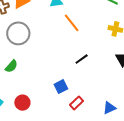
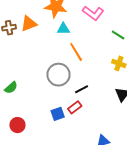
gray circle: (18, 33) -> (59, 75), moved
red rectangle: (76, 103) -> (75, 107), moved

